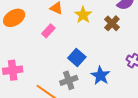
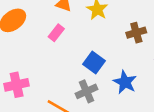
brown cross: (112, 23) -> (136, 33), moved, turned 35

